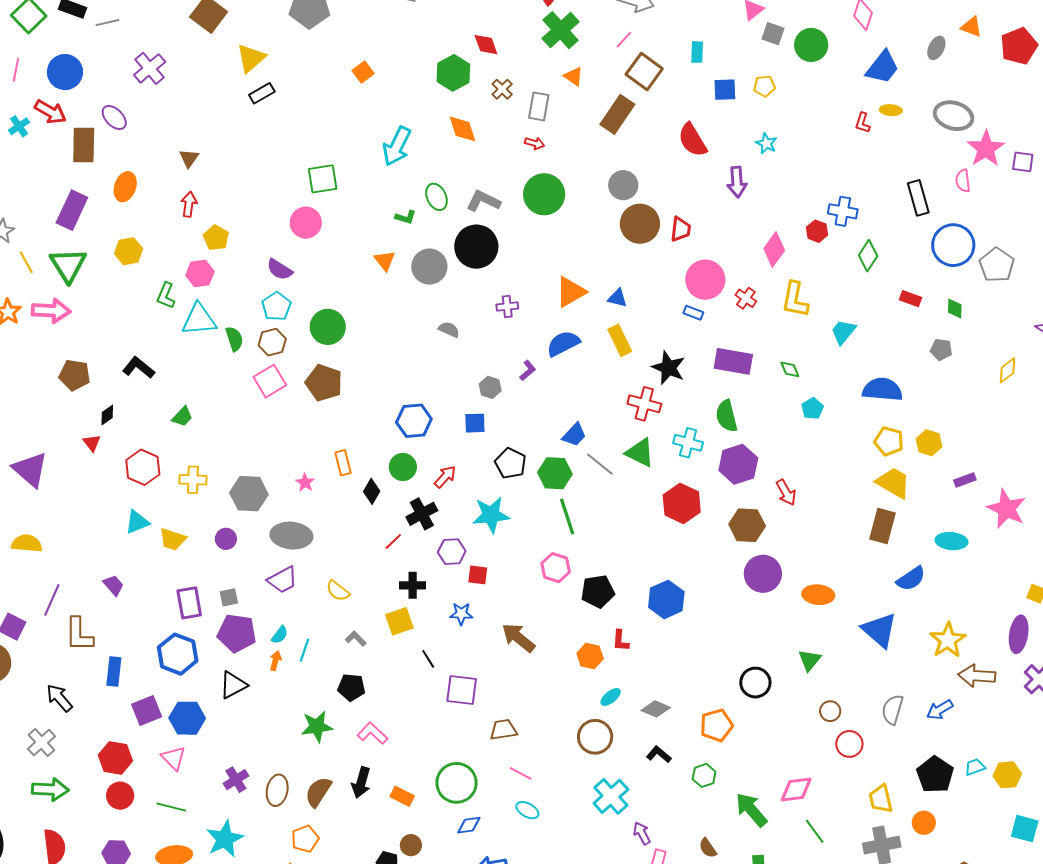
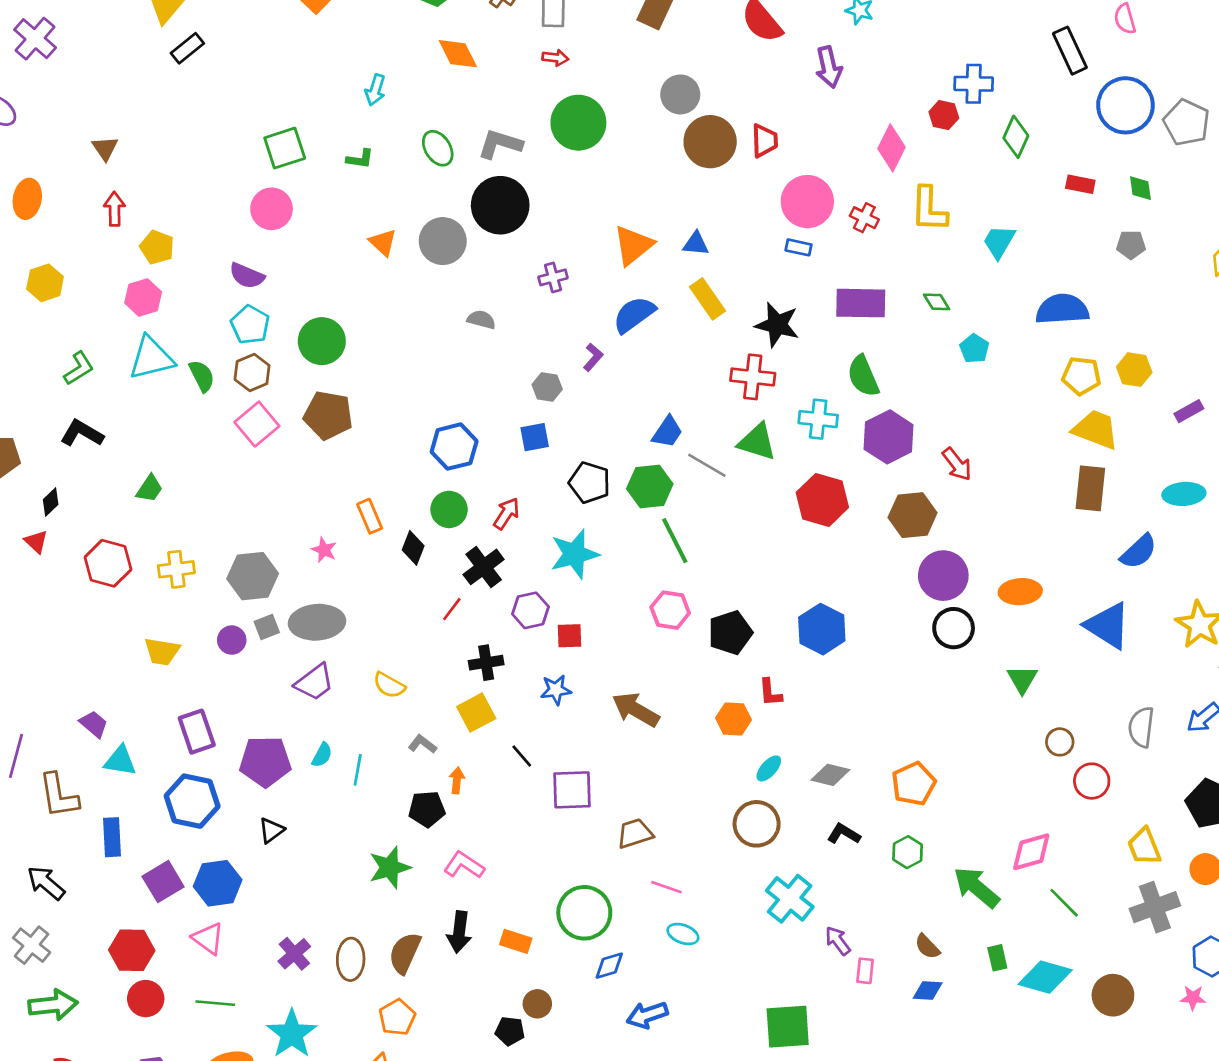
cyan arrow: (397, 146) -> (375, 90), size x0.6
green L-shape: (406, 217) -> (360, 159), moved
green L-shape: (166, 296) -> (79, 368), moved, turned -136
cyan triangle: (137, 522) -> (120, 761), moved, turned 40
gray square: (229, 597) -> (267, 627), moved
orange arrow: (275, 661) -> (457, 780), moved
black circle: (755, 683) -> (954, 628), moved
black triangle: (233, 685) -> (271, 830), size x0.7

